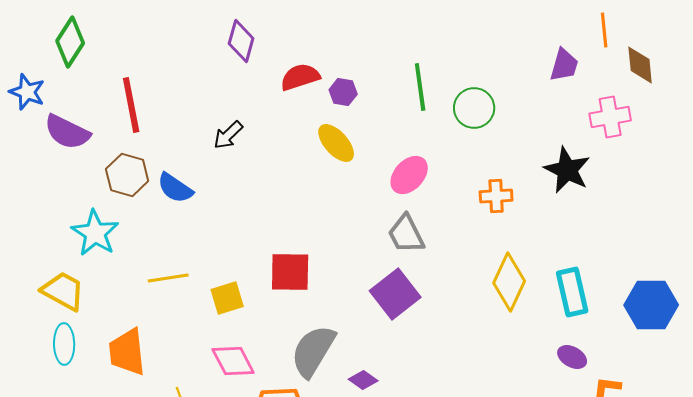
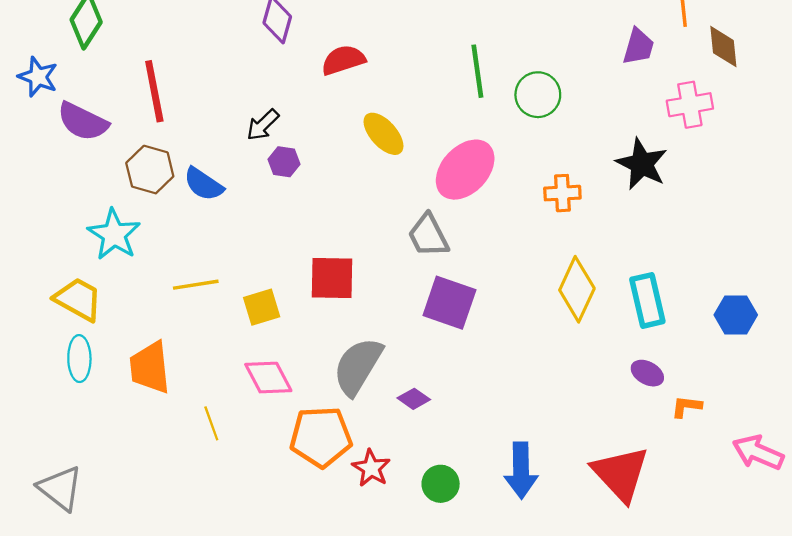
purple hexagon: (343, 92) -> (284, 162), moved
pink ellipse: (409, 175) -> (465, 170), size x1.4
gray trapezoid: (406, 234) -> (428, 236), moved
purple square: (395, 294) -> (449, 303), turned -33
blue hexagon: (651, 305) -> (736, 315), size x0.7

